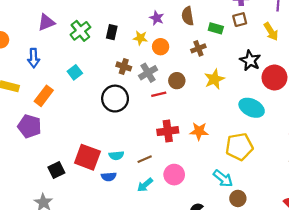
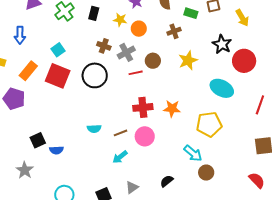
red square: (87, 157) -> (58, 76), moved
pink circle: (174, 175) -> (145, 136), moved
blue semicircle: (109, 177) -> (56, 150), moved

